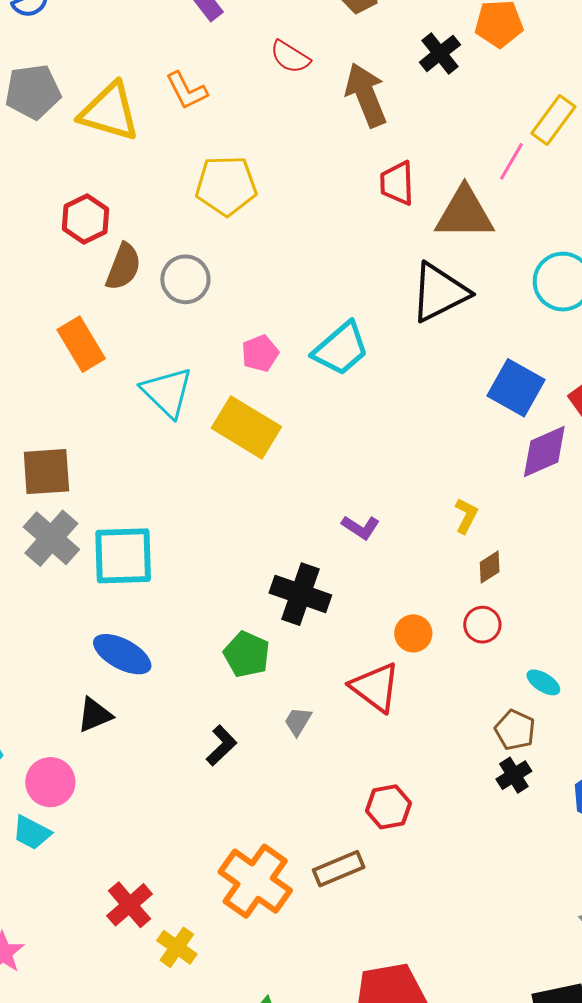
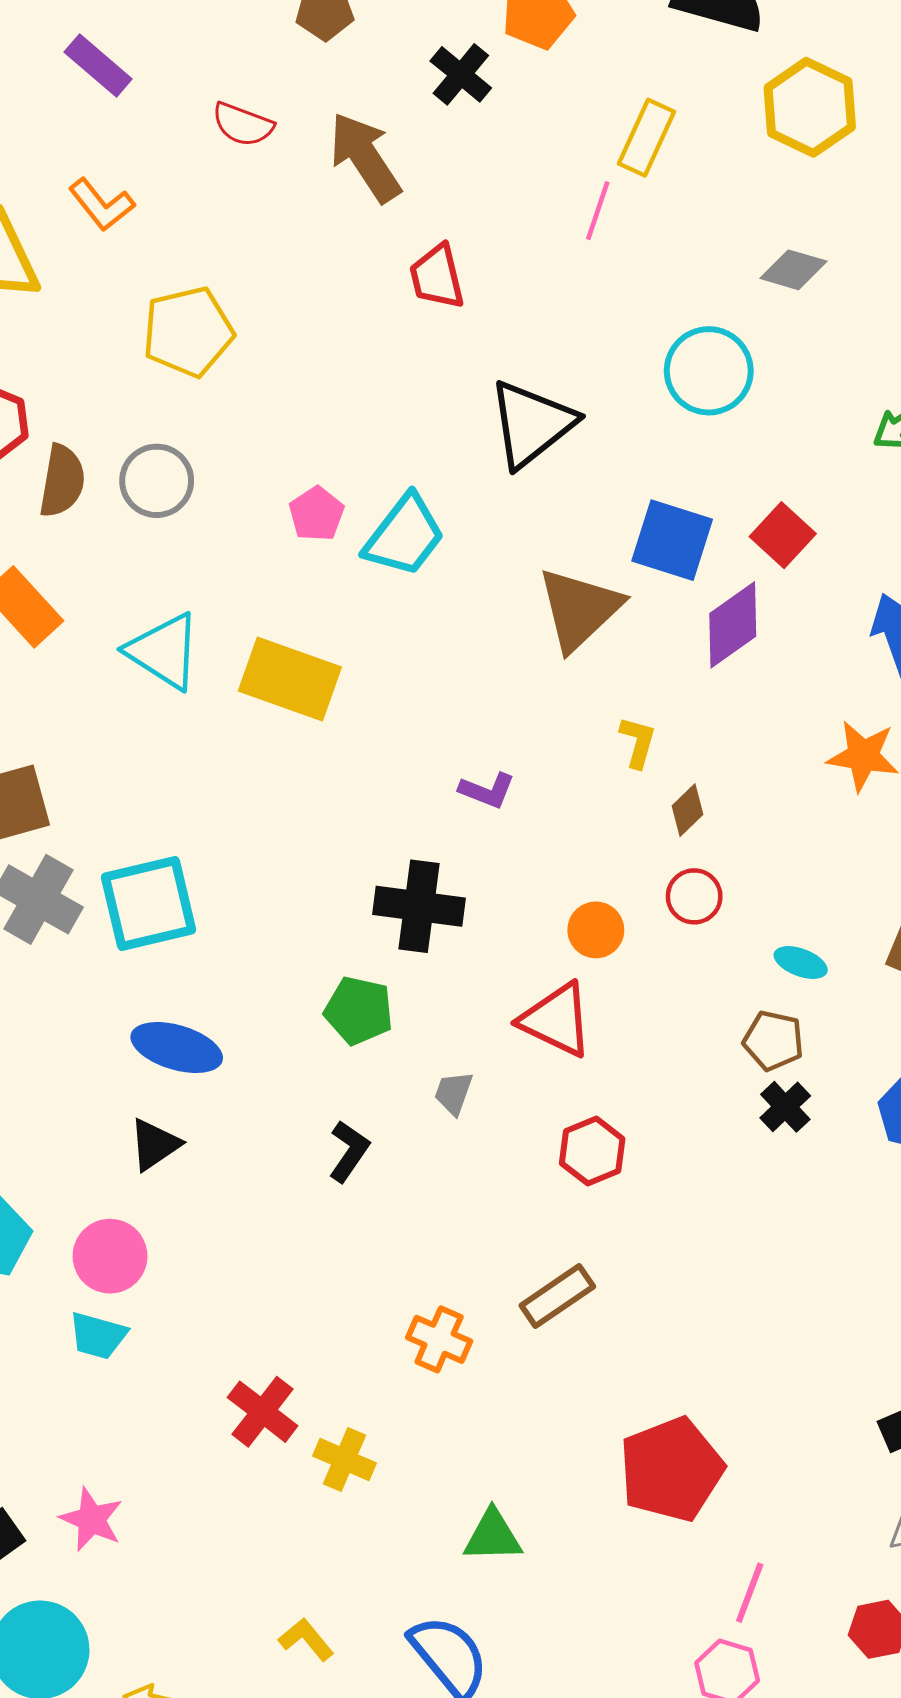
brown triangle: (465, 213) -> (579, 609), moved, turned -32
pink pentagon: (260, 353) -> (316, 514), moved
red hexagon: (388, 807) -> (592, 1151), moved
orange cross: (255, 881) -> (439, 1339), size x0.6

